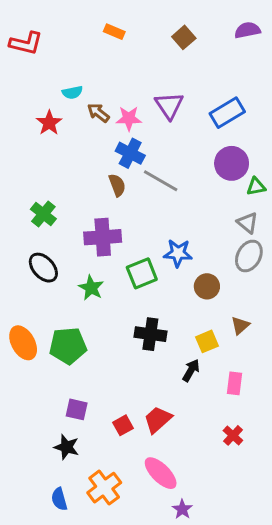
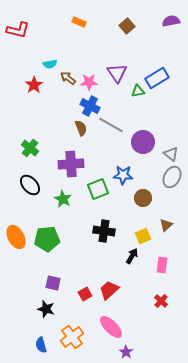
purple circle: (232, 163) -> (143, 142), moved
green triangle: (256, 187) -> (138, 91), moved

